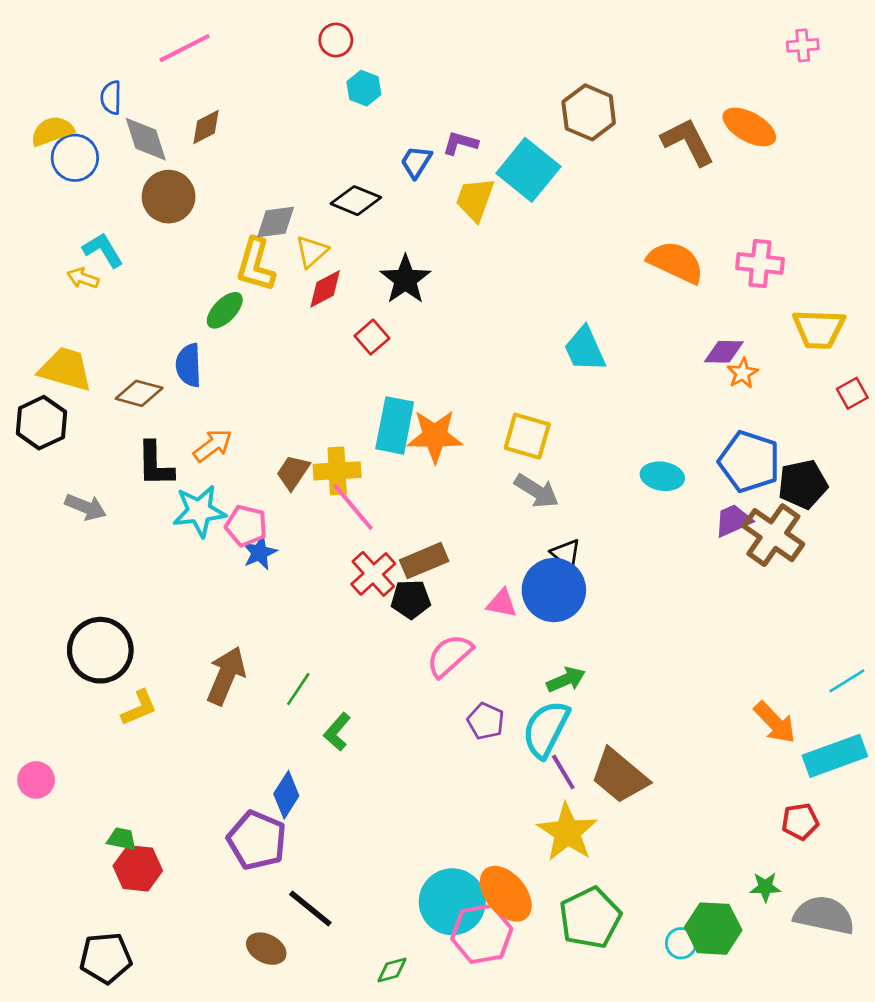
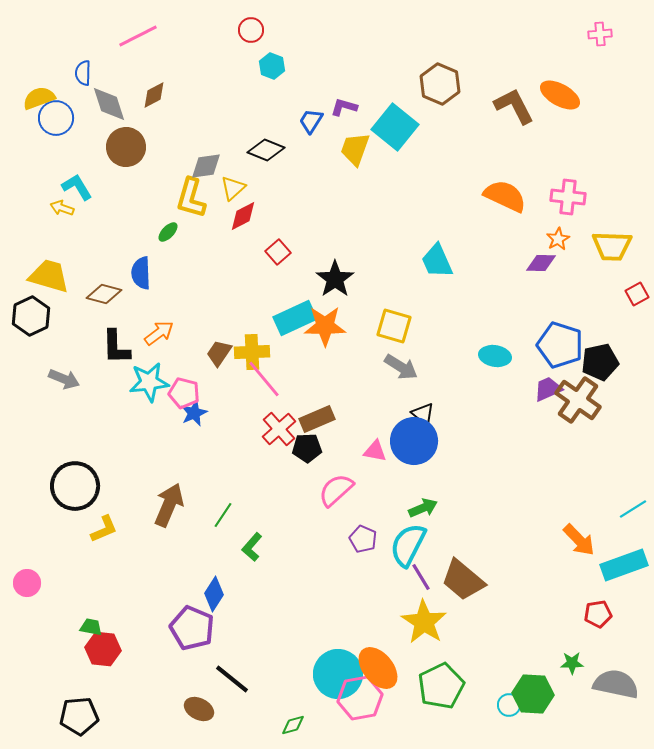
black star: (405, 280) -> (335, 279), moved
green ellipse: (225, 310) -> (168, 232), size x0.7
orange star: (743, 373) -> (558, 239), moved
cyan rectangle: (395, 425) -> (295, 318), turned 54

